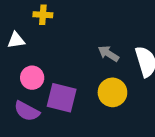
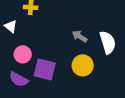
white triangle: (16, 40) -> (11, 26), turned 48

